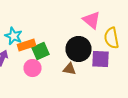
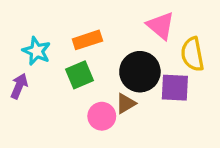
orange rectangle: (26, 45) -> (87, 40), moved
pink circle: (32, 68) -> (102, 116), moved
brown triangle: (70, 69) -> (126, 103), turned -40

